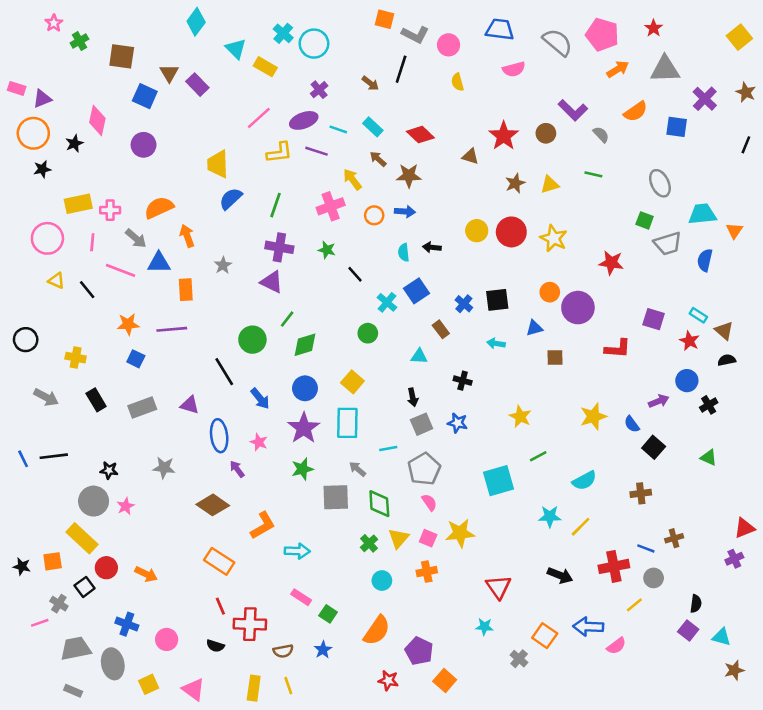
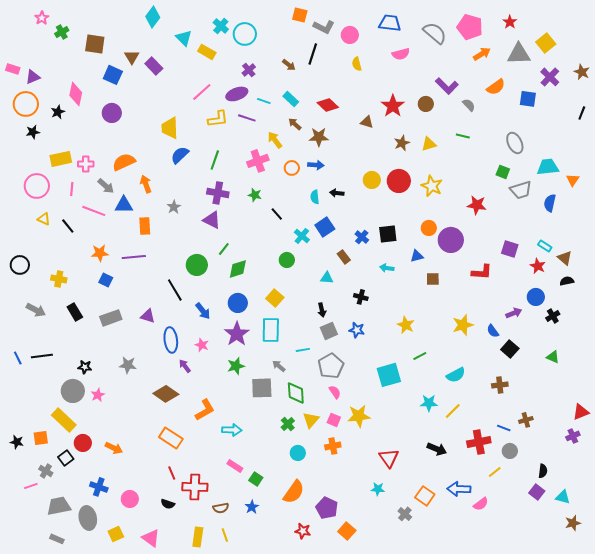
yellow square: (739, 37) -> (546, 43), moved

